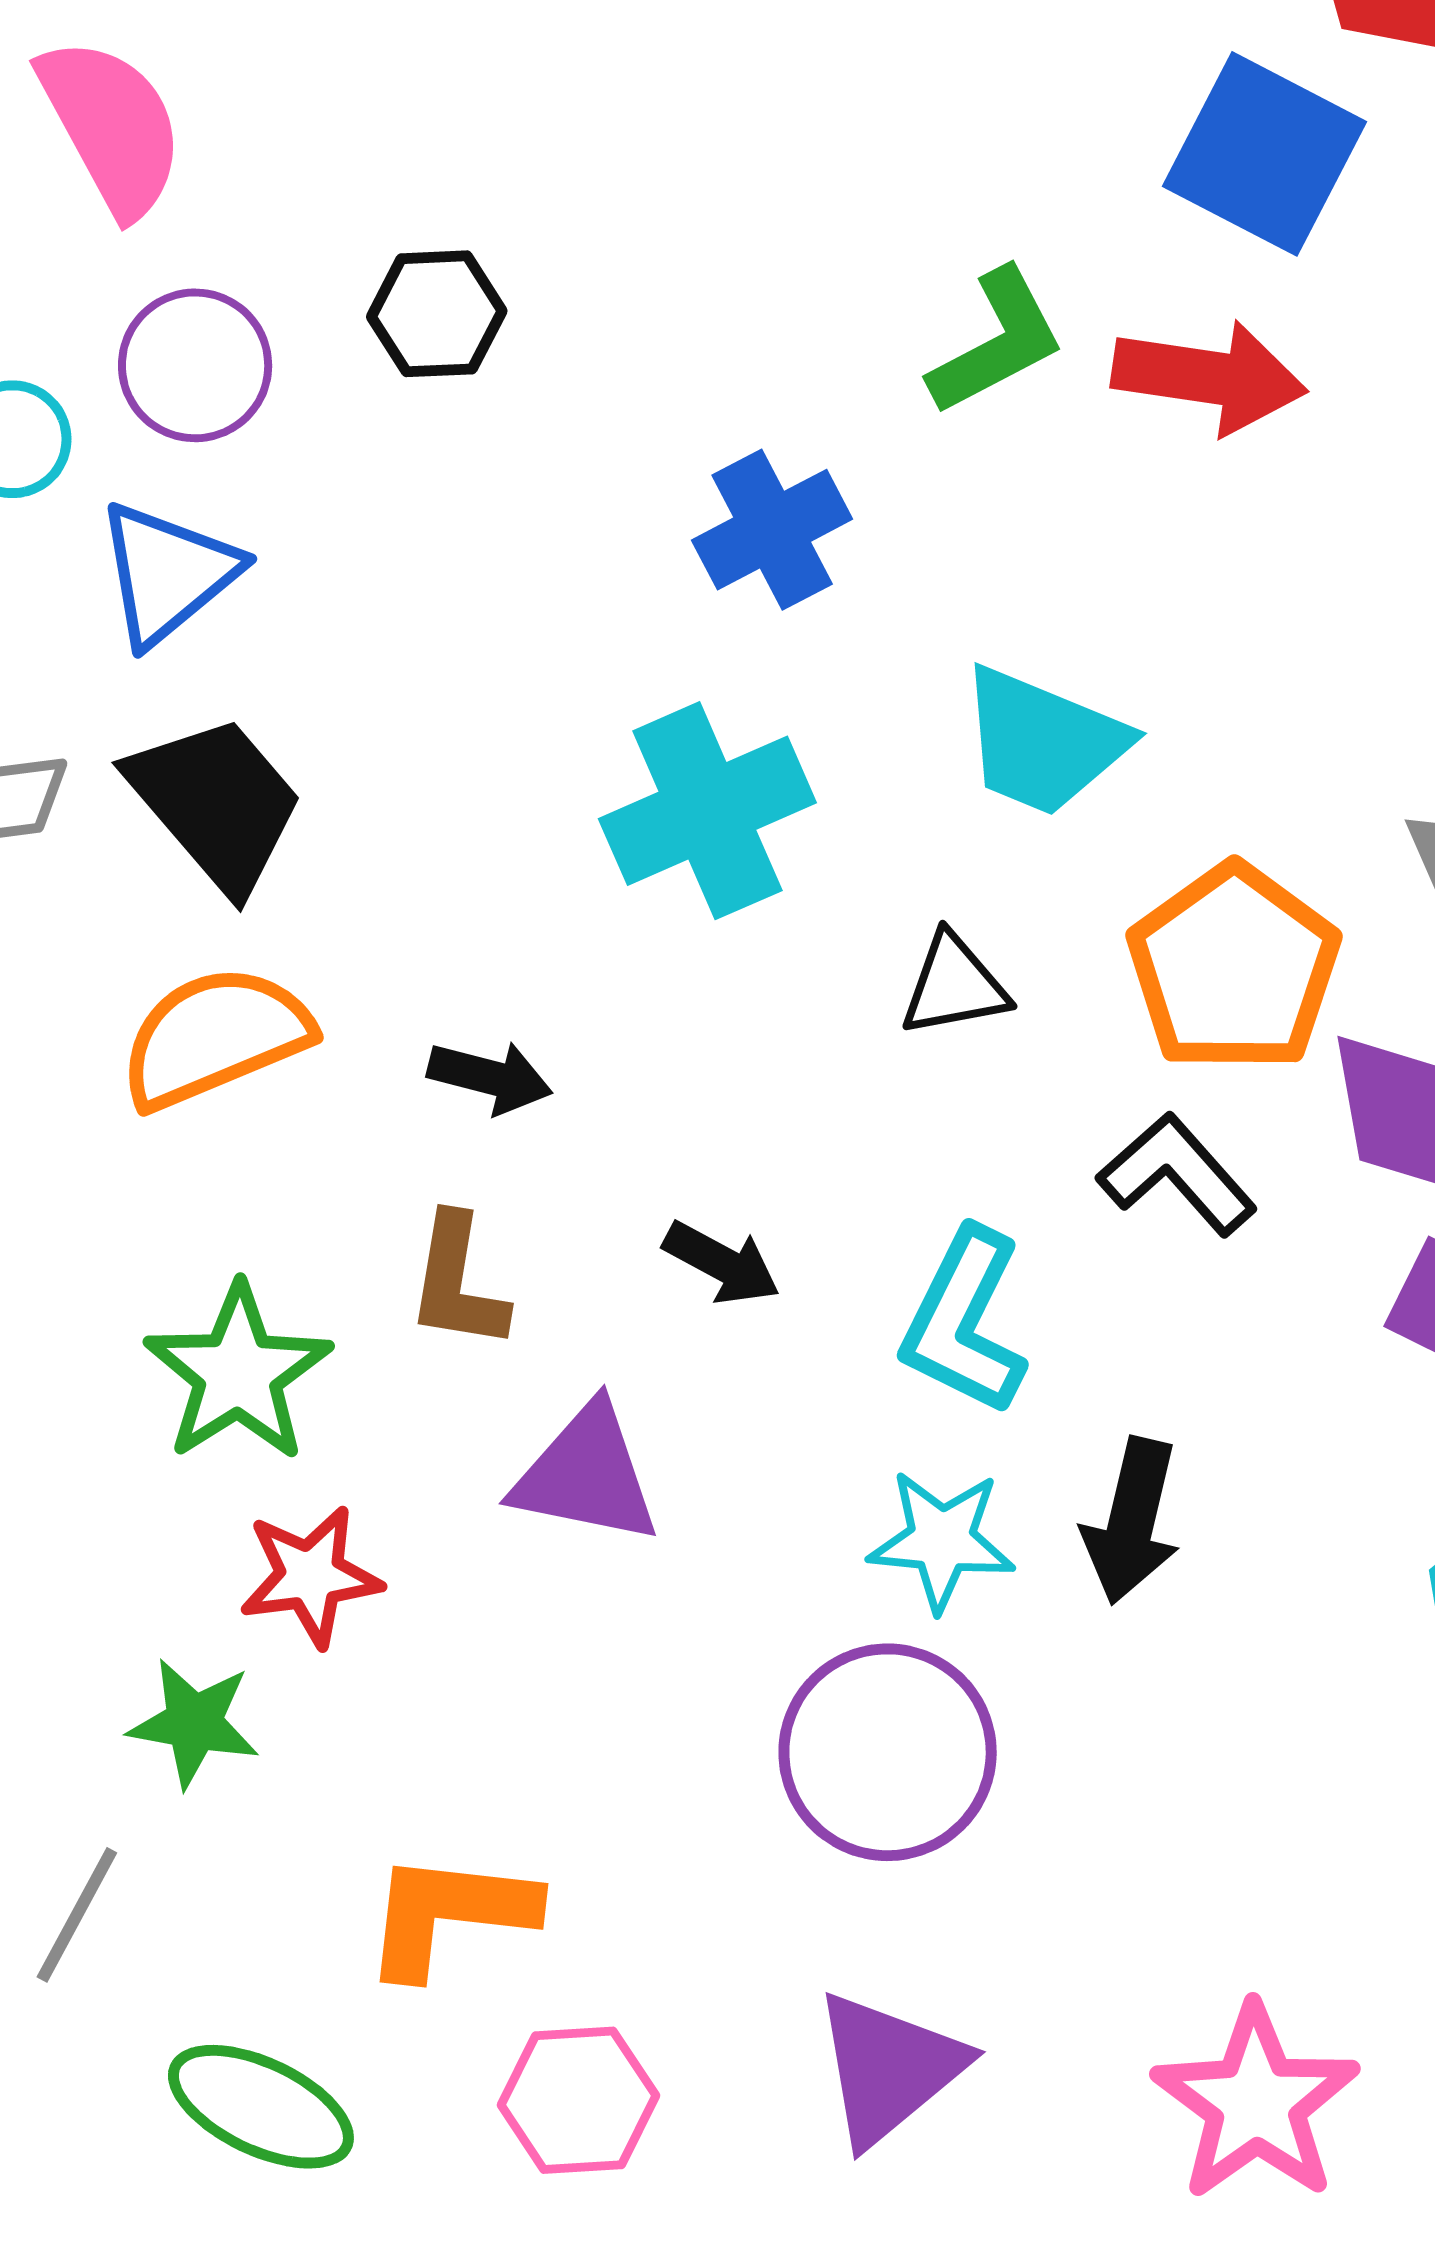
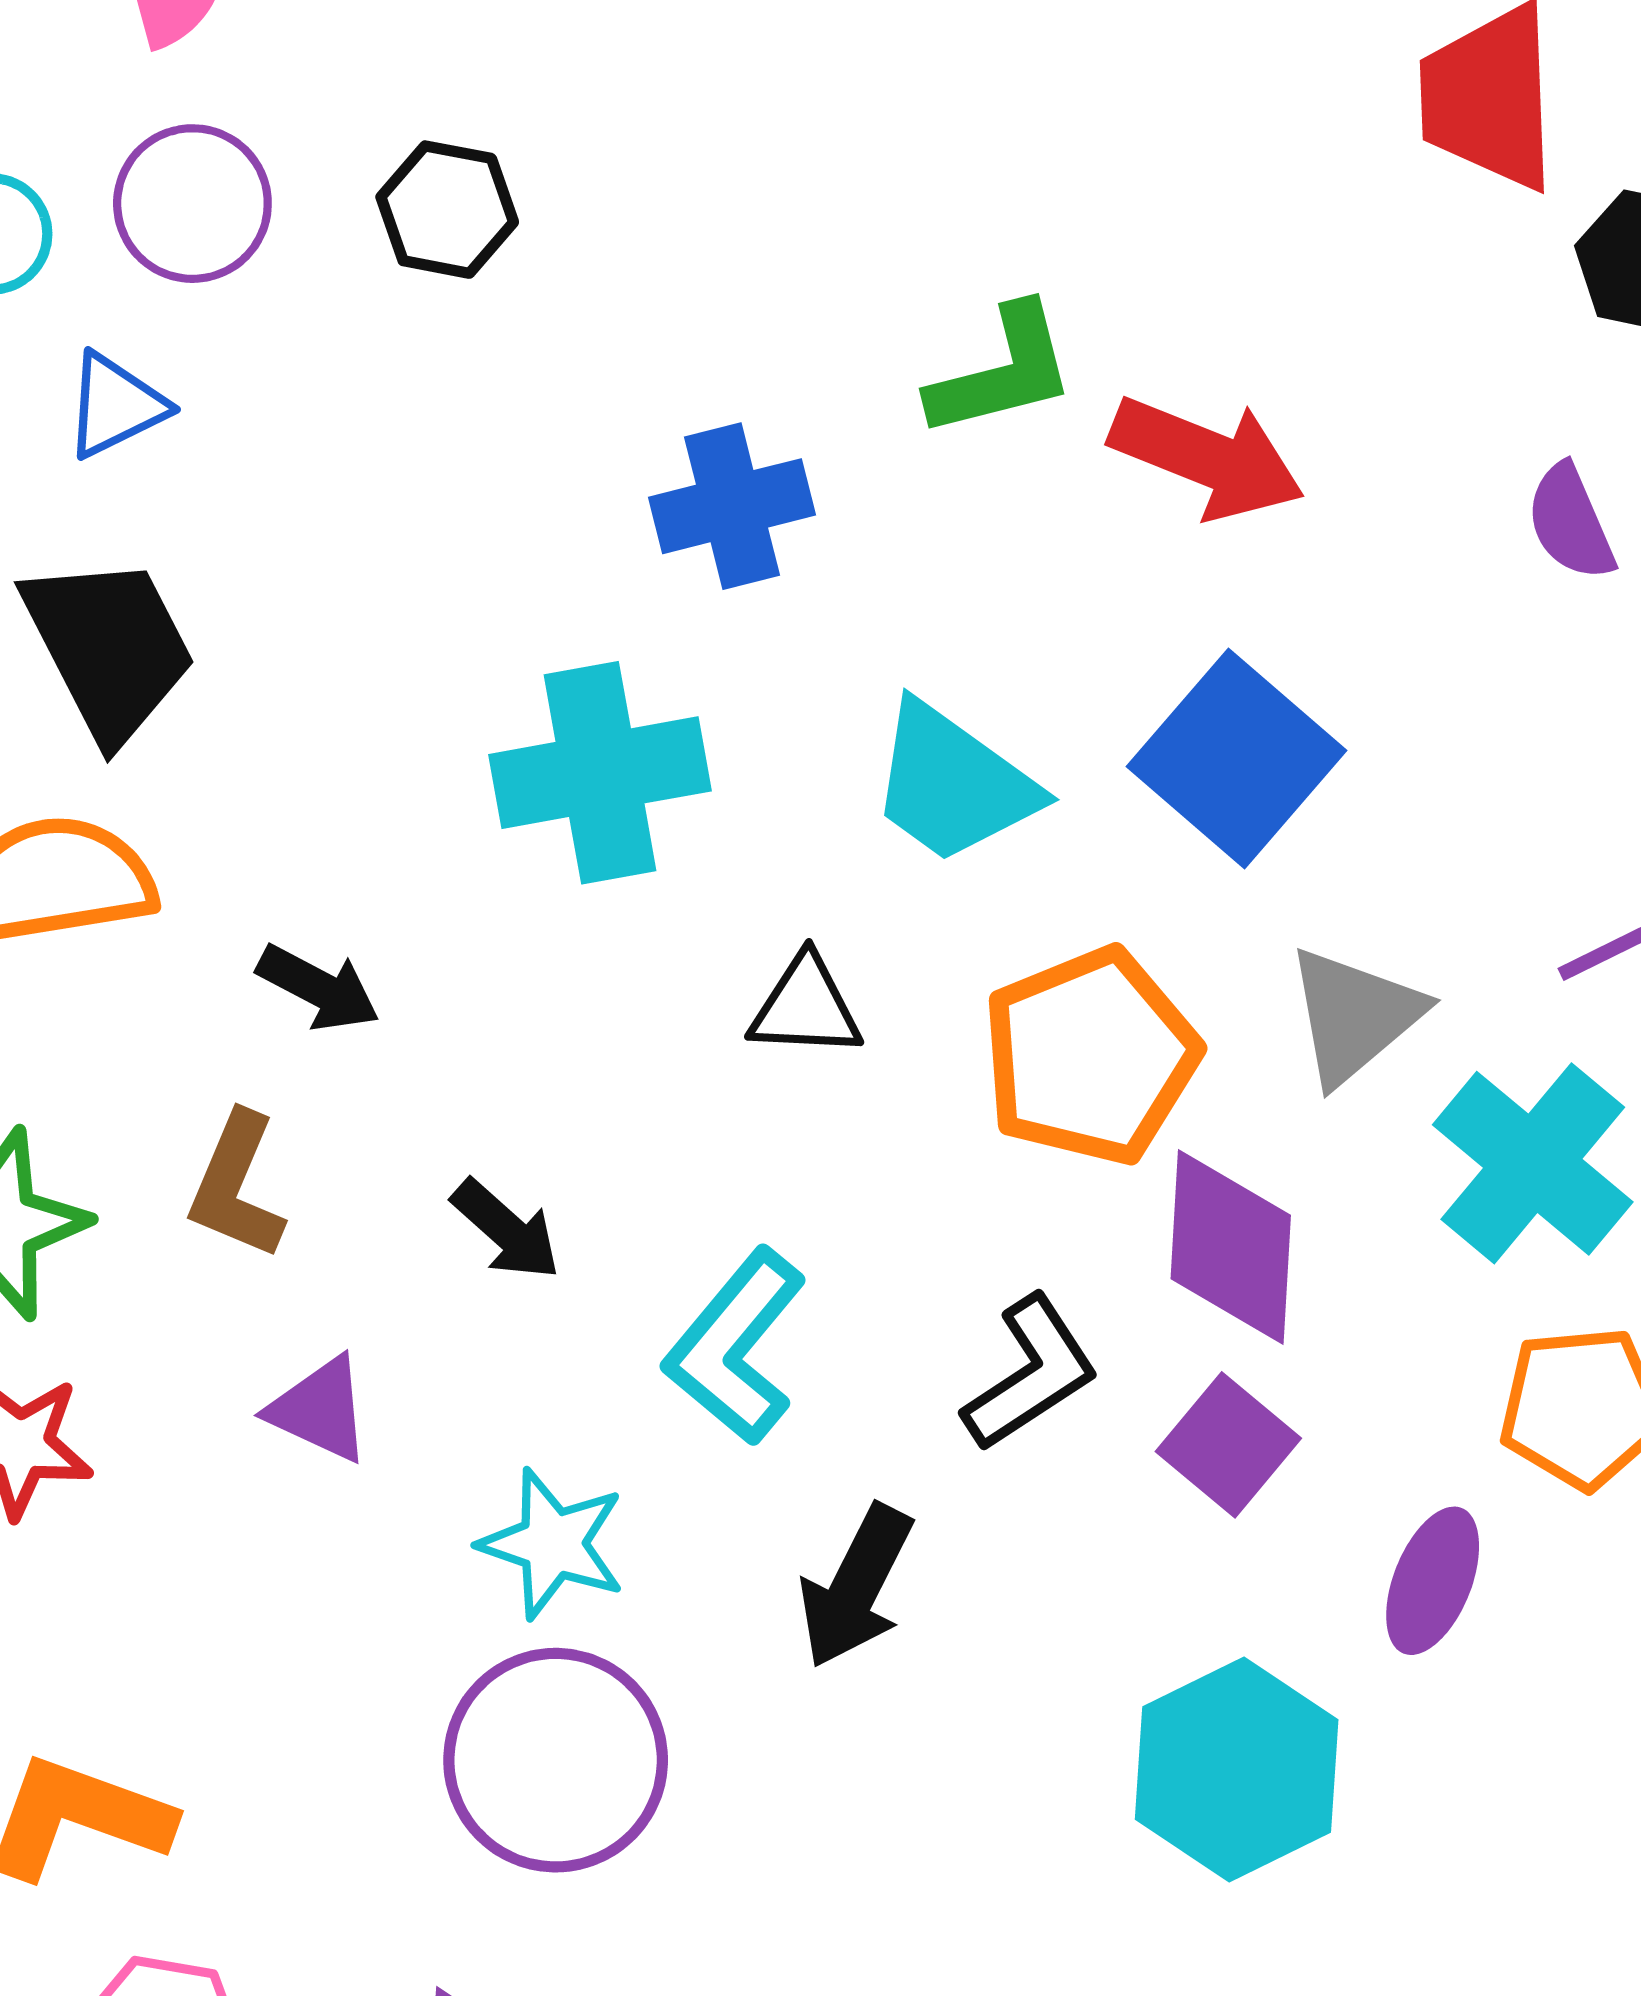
blue square: (1265, 154) -> (1237, 759), moved
blue triangle: (168, 573) -> (115, 405), size x0.7
black L-shape: (1177, 1174) -> (1031, 1374), moved, turned 85
purple triangle: (586, 1475) -> (320, 1410), size x0.7
cyan star: (942, 1540) -> (553, 1544), moved

